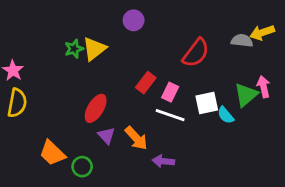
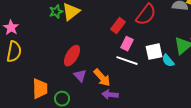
red rectangle: (146, 83) -> (118, 26), moved
orange trapezoid: (52, 153) -> (40, 89), turned -135
purple arrow: (163, 161) -> (110, 95), moved

